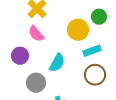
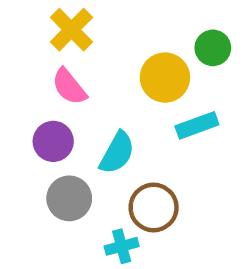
purple circle: (20, 56) -> (53, 141), moved
brown circle: (95, 75) -> (154, 207), moved

